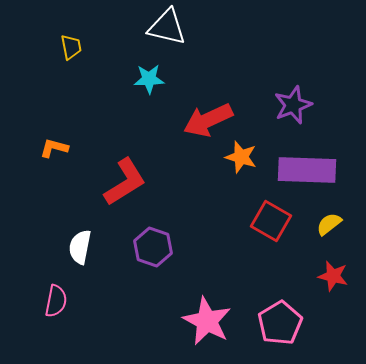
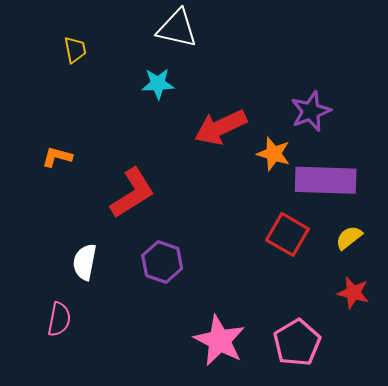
orange star: (241, 157) -> (274, 154), moved

